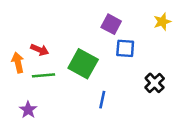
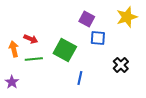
yellow star: (162, 22) -> (127, 17), size x1.5
purple star: (28, 110) -> (12, 82), moved

